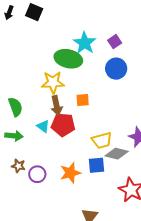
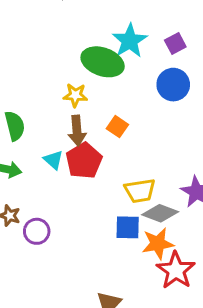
yellow star: (53, 82) -> (75, 95), size x0.7
orange square: (83, 100) -> (117, 127), turned 32
red pentagon: (63, 125) -> (84, 161), turned 30
orange star: (70, 173) -> (158, 244), moved

